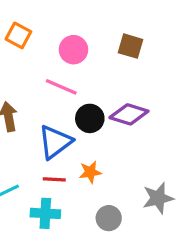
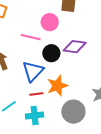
pink circle: (73, 50) -> (50, 22), moved
orange star: (90, 172) -> (57, 86), size x1.5
gray circle: (109, 218) -> (73, 112), size x1.5

